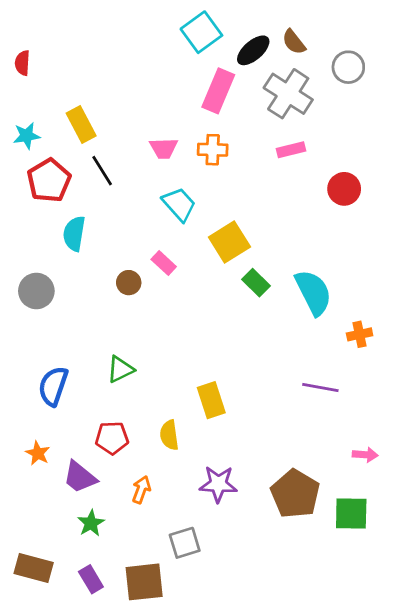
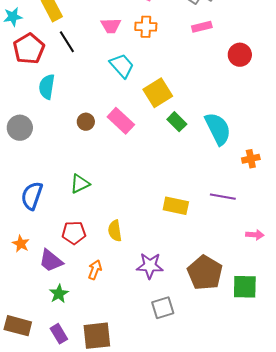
pink rectangle: (164, 263) -> (121, 121), moved, size x1.5
yellow rectangle: (211, 400) -> (176, 206), moved, turned -60
pink arrow: (365, 455) -> (255, 235), moved
gray square: (185, 543) -> (163, 308), moved

